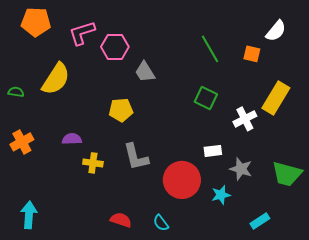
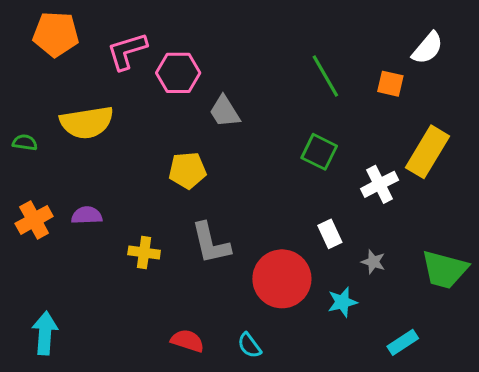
yellow semicircle: (56, 79) -> (87, 122), turned 48
purple semicircle: (72, 139) -> (87, 215), moved
white rectangle: (213, 151) -> (330, 234), turned 72
gray star: (241, 169) -> (373, 262), size x0.7

